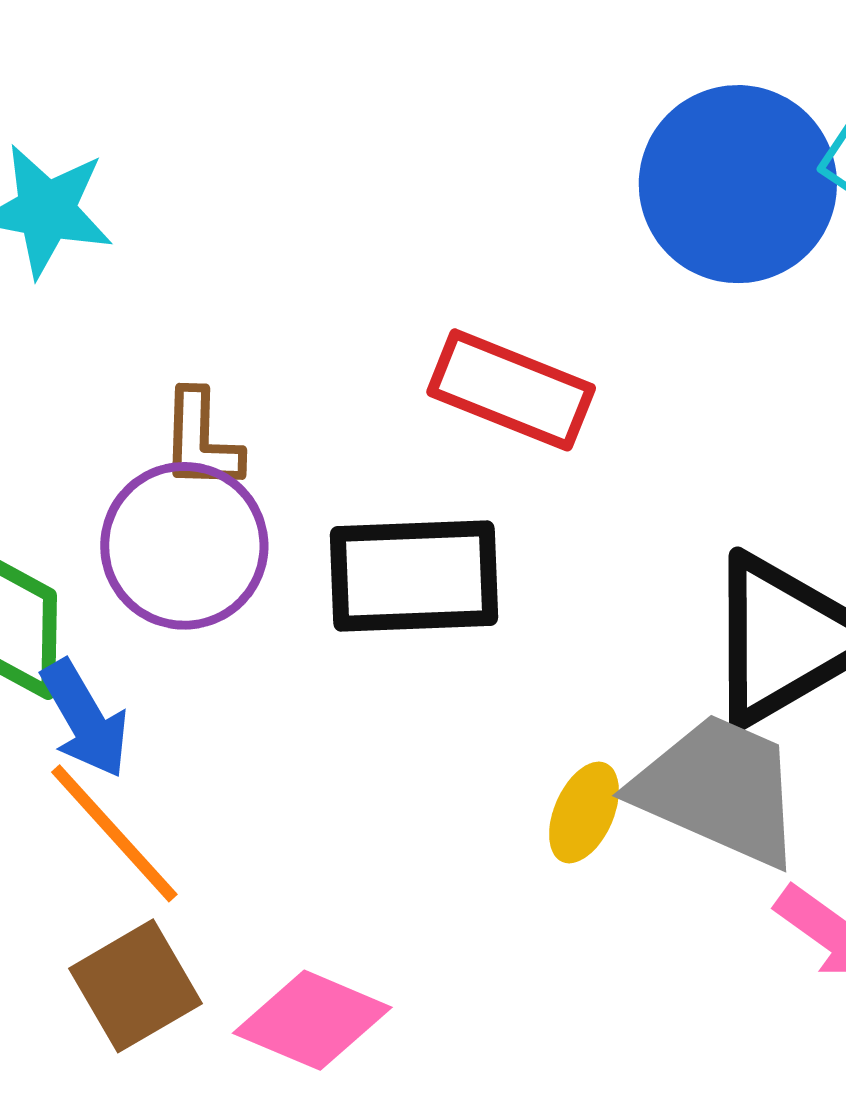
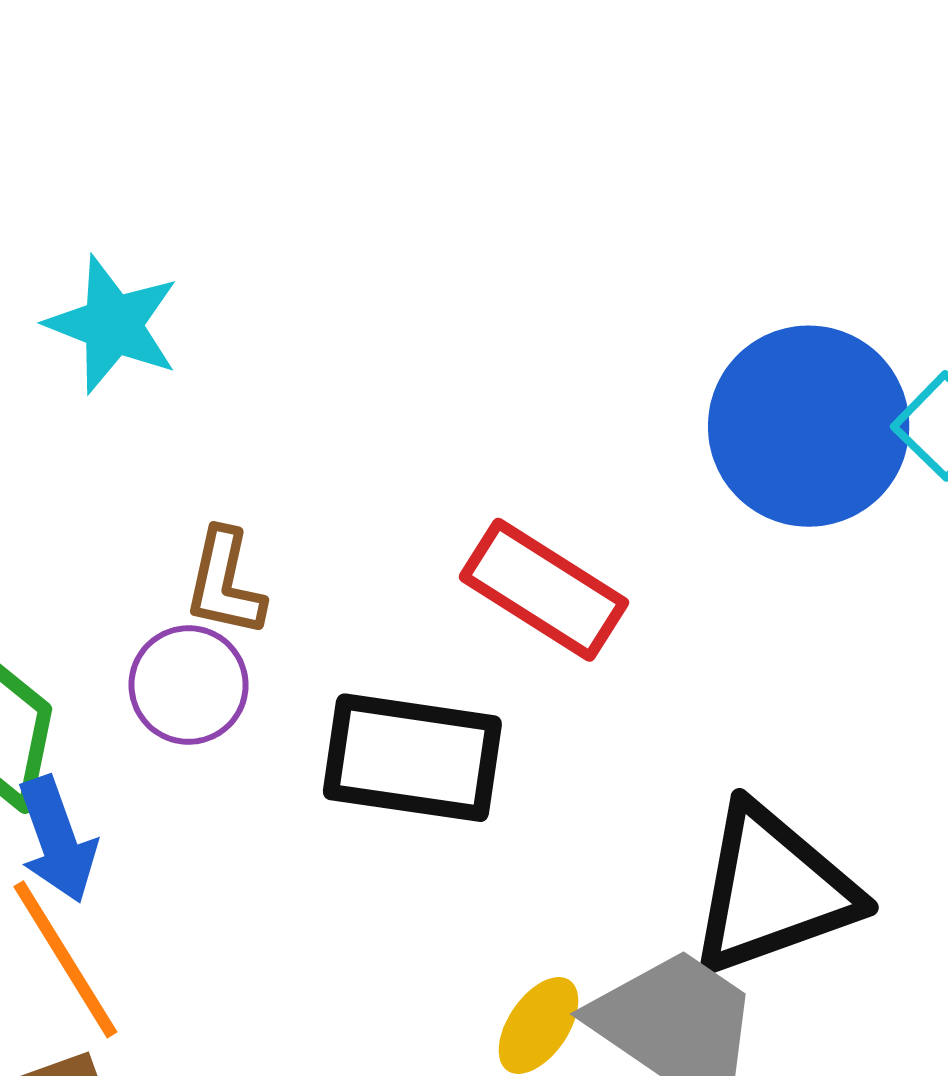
purple circle: (184, 546) -> (189, 685), size x0.7

